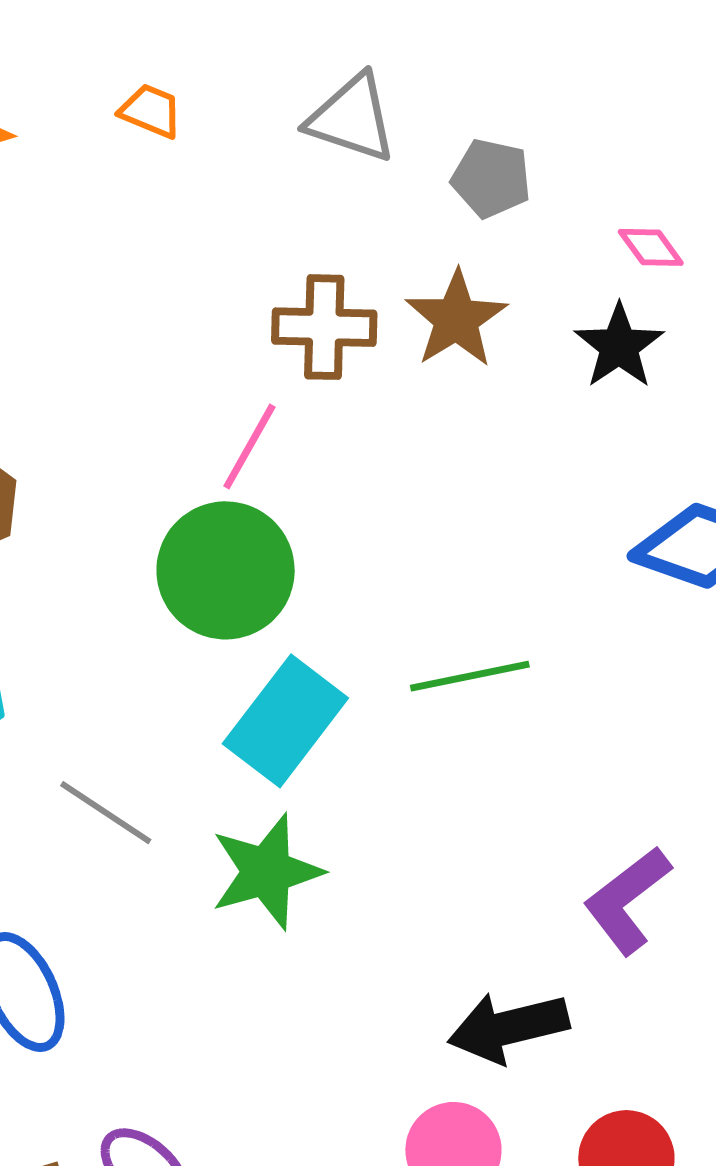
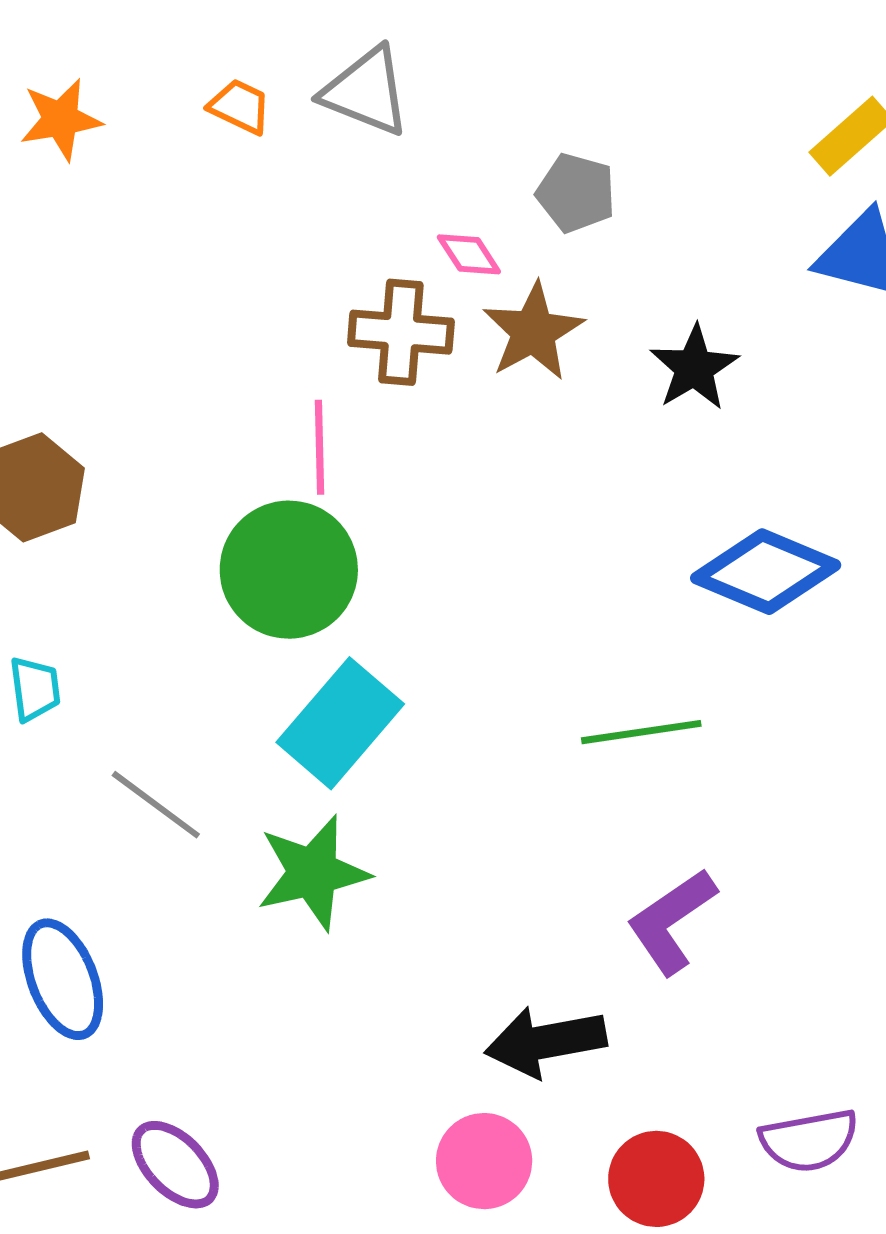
gray triangle: (352, 118) -> (366, 92), moved
pink diamond: (651, 247) -> (469, 254), moved
pink line: (249, 447) -> (320, 447), turned -34
green line: (470, 676) -> (641, 732), moved

